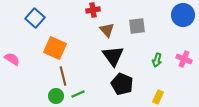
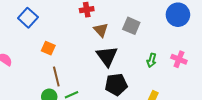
gray square: (137, 26) -> (131, 26), turned 30
orange square: (55, 48) -> (48, 48), size x0.6
black pentagon: (122, 84) -> (116, 85), turned -30

